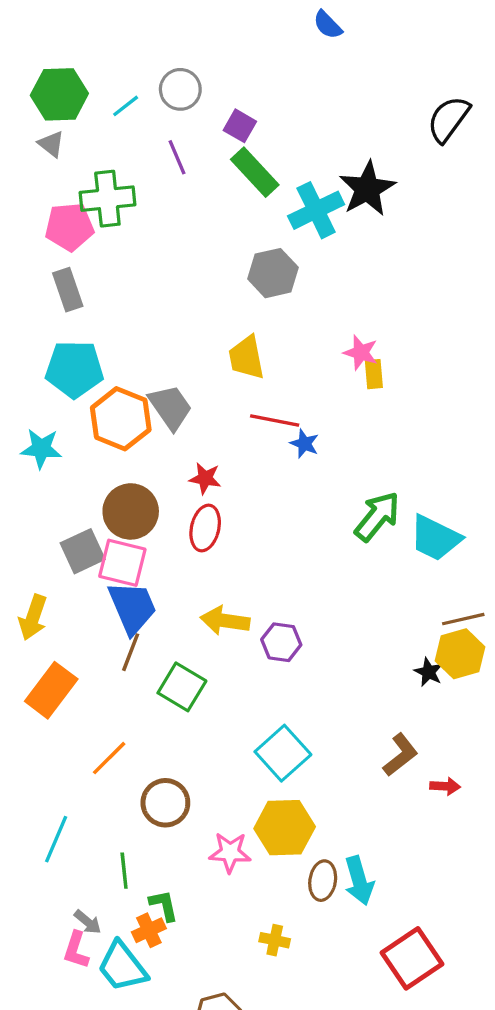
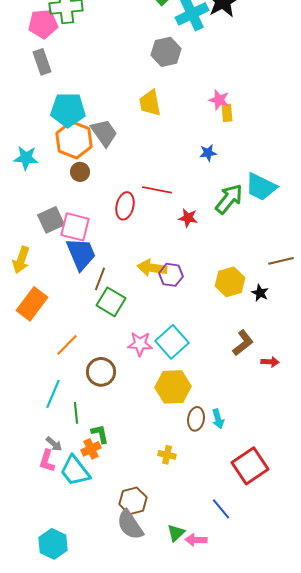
cyan pentagon: (74, 369) -> (68, 110), moved
red line: (275, 420) -> (157, 190), moved
blue star: (304, 444) -> (208, 153), moved, turned -30
red star: (205, 478) -> (188, 218), moved
brown circle: (131, 511) -> (80, 172), moved, size x0.6
cyan trapezoid: (435, 538) -> (261, 187), moved
yellow arrow: (225, 621) -> (152, 268), moved
brown line: (131, 652) -> (100, 279), moved
yellow hexagon: (460, 654) -> (230, 282), moved
cyan line: (56, 839) -> (53, 394), moved
pink star: (230, 852) -> (140, 344), moved
cyan arrow: (359, 881) -> (218, 419), size x0.7

